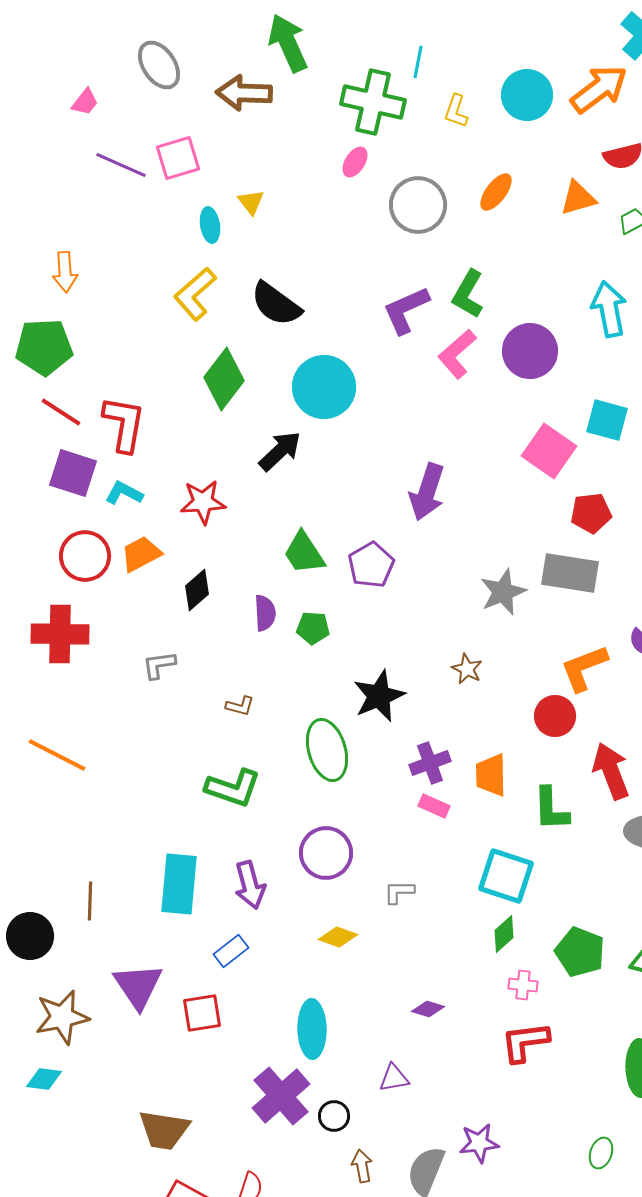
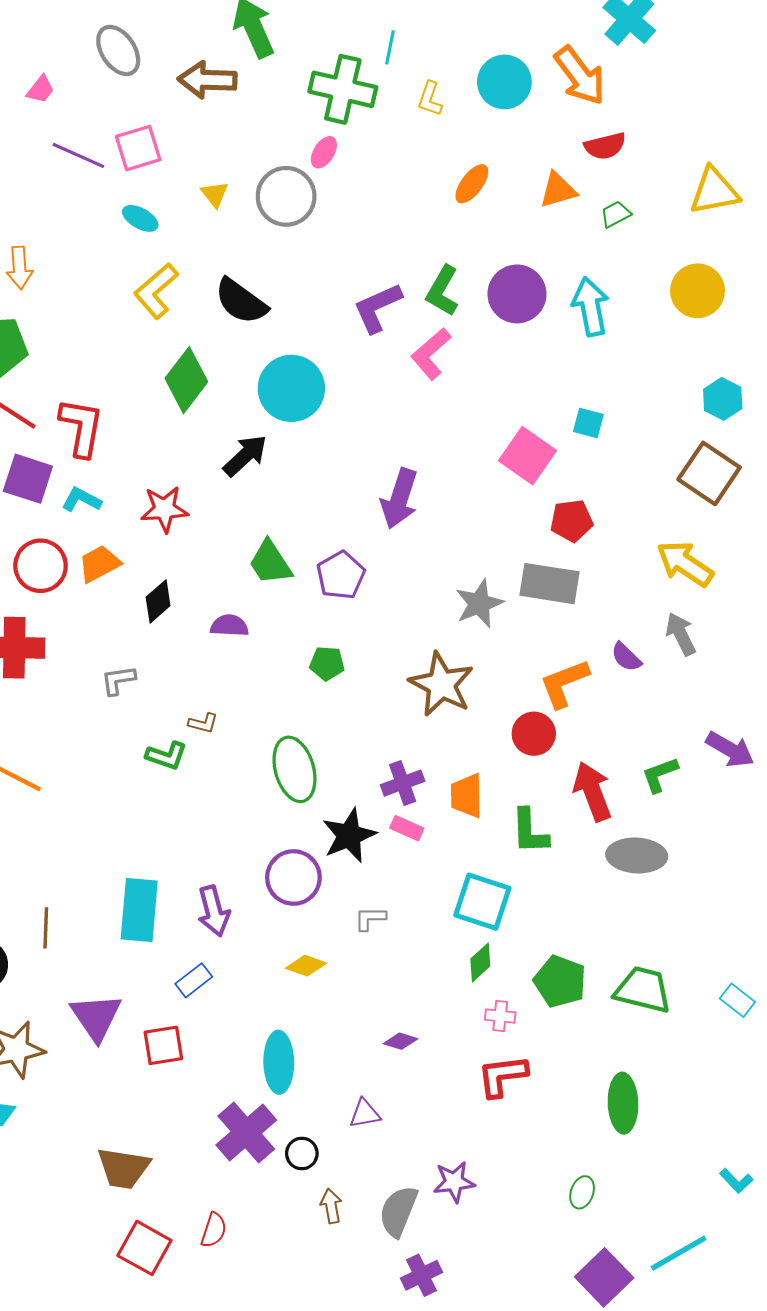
orange arrow: (599, 89) -> (580, 76), turned 90
gray circle: (418, 205) -> (286, 196), moved
cyan ellipse: (210, 225) -> (140, 218), moved, turned -52
purple circle: (530, 351) -> (517, 294), moved
cyan square: (607, 420) -> (588, 423), size x0.7
purple semicircle: (265, 613) -> (229, 626), turned -84
green pentagon: (313, 628) -> (327, 663), moved
brown star: (467, 669) -> (441, 684), size x2.0
black star: (379, 696) -> (349, 835), moved
green L-shape: (233, 788) -> (166, 756), moved, size x0.7

